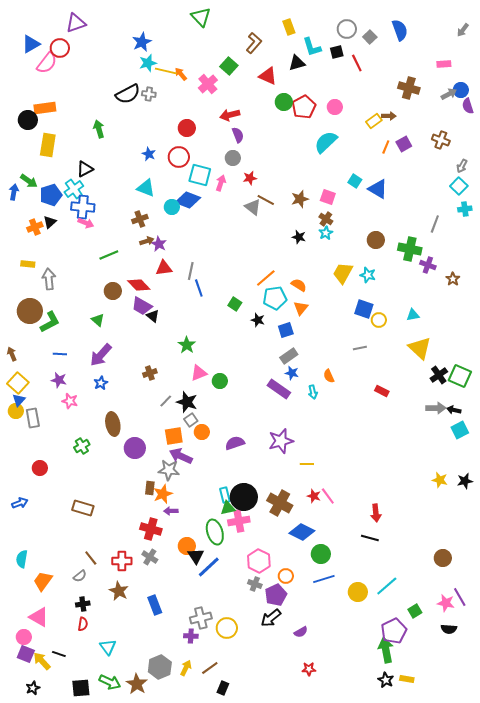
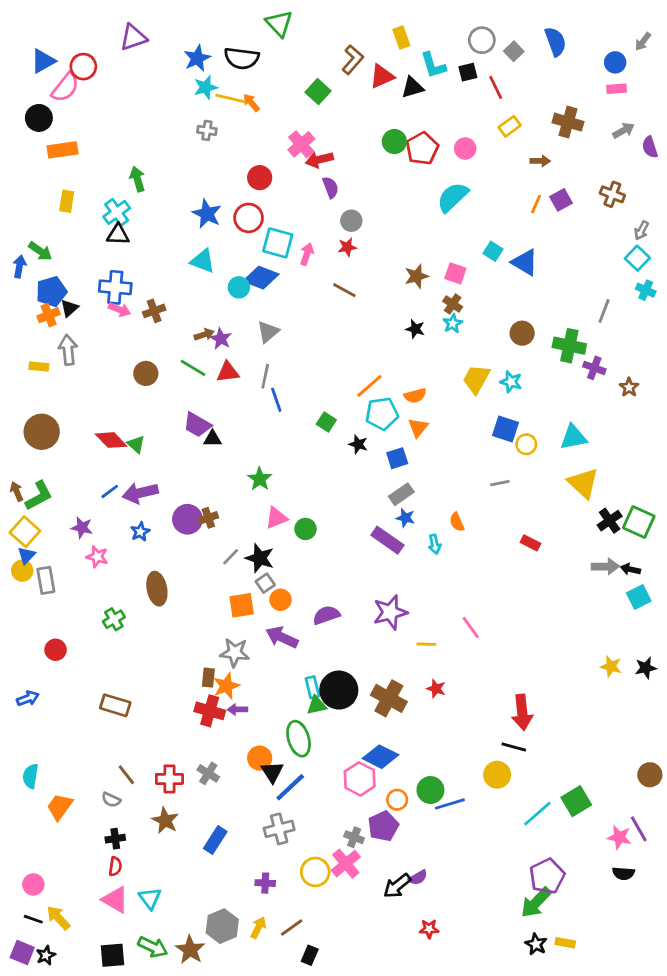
purple triangle: (76, 23) -> (133, 37), moved
red triangle: (268, 76) -> (382, 76), moved, turned -48
pink cross: (208, 84) -> (301, 144), moved
blue circle: (461, 90) -> (615, 62), moved
black semicircle: (128, 94) -> (242, 58), moved, turned 35
black circle: (28, 120) -> (39, 118), moved
yellow rectangle: (374, 121) -> (510, 126), moved
yellow rectangle: (48, 145) -> (67, 201), size x0.7
blue star: (149, 154) -> (207, 214), size x1.5
gray circle: (233, 158) -> (351, 221), moved
black triangle: (85, 169) -> (118, 235), turned 30
cyan cross: (74, 189) -> (117, 212), moved
blue pentagon: (51, 195) -> (51, 292), moved
brown line: (266, 200) -> (344, 290), moved
gray triangle: (253, 207) -> (268, 332), moved, turned 42
cyan cross: (465, 209) -> (646, 290), turned 32
brown cross: (140, 219) -> (154, 311), moved
green line: (109, 255) -> (193, 368), moved, turned 54
gray arrow: (49, 279) -> (68, 350), moved
red diamond: (139, 285) -> (111, 440), moved
orange semicircle: (299, 285) -> (415, 396), turned 133
brown circle: (113, 291) -> (146, 373), moved
cyan triangle: (413, 315) -> (573, 437), size x1.5
black triangle: (153, 316) -> (212, 439), turned -40
green L-shape: (50, 322) -> (39, 496), moved
blue line: (60, 354) -> (110, 491), moved, turned -40
purple arrow: (101, 355) -> (140, 493), turned 35
purple circle: (135, 448) -> (187, 519), moved
purple arrow: (181, 456) -> (282, 637), moved
pink line: (328, 496) -> (471, 628), moved
red arrow: (376, 513) -> (522, 712), size x1.4
pink cross: (239, 521) -> (346, 864), moved, turned -30
red cross: (151, 529) -> (210, 711), moved
blue diamond: (302, 532) -> (380, 757), moved
green circle: (321, 554) -> (430, 790), moved
brown circle: (443, 558) -> (650, 775), moved
gray semicircle: (80, 576) -> (111, 800), turned 64
gray cross: (255, 584) -> (354, 837), moved
yellow circle: (358, 592) -> (497, 775), moved
blue rectangle: (155, 605) -> (215, 840), turned 54
green square: (415, 611) -> (576, 801), moved, size x1.5
pink triangle: (39, 617) -> (115, 900), moved
gray cross: (201, 618) -> (279, 829), moved
black arrow: (271, 618) -> (397, 886), moved
green arrow: (386, 650) -> (536, 902), turned -125
purple square: (26, 654) -> (22, 952), moved
black line: (59, 654) -> (33, 919), moved

